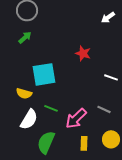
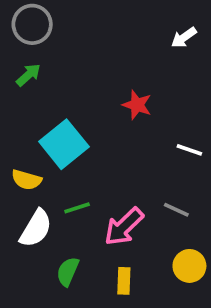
cyan square: (44, 74) -> (64, 144), turned -30
green line: (51, 108) -> (77, 208), turned -40
green semicircle: (46, 142) -> (68, 272), size x0.7
yellow rectangle: (84, 143) -> (124, 281), moved

